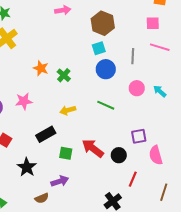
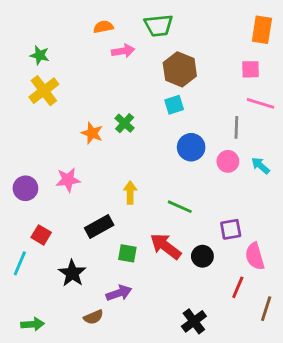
gray line: (133, 56) -> (236, 127), moved
blue circle: (106, 69) -> (191, 147), moved
green cross: (64, 75) -> (125, 123), moved
green line: (106, 105) -> (180, 207), moved
yellow arrow: (68, 110) -> (130, 193), turned 105
red line: (133, 179) -> (238, 287), moved

